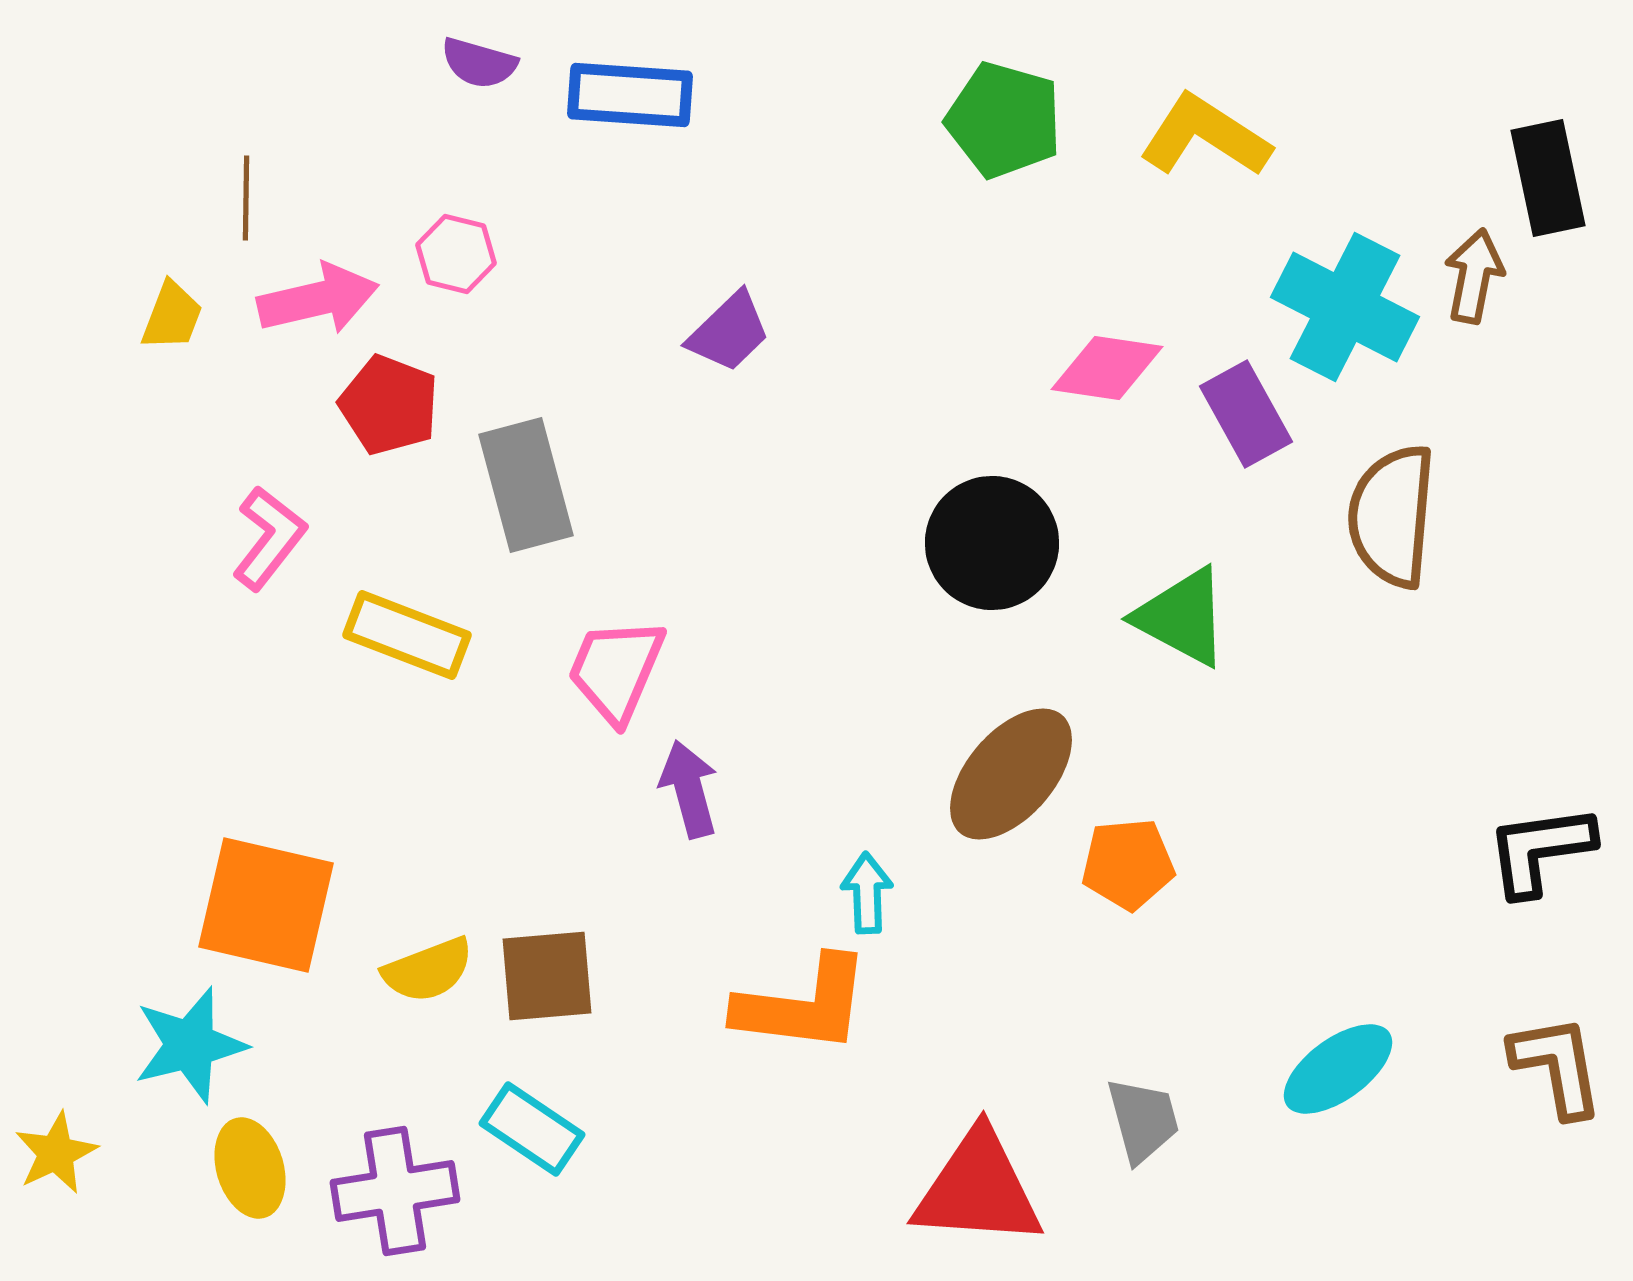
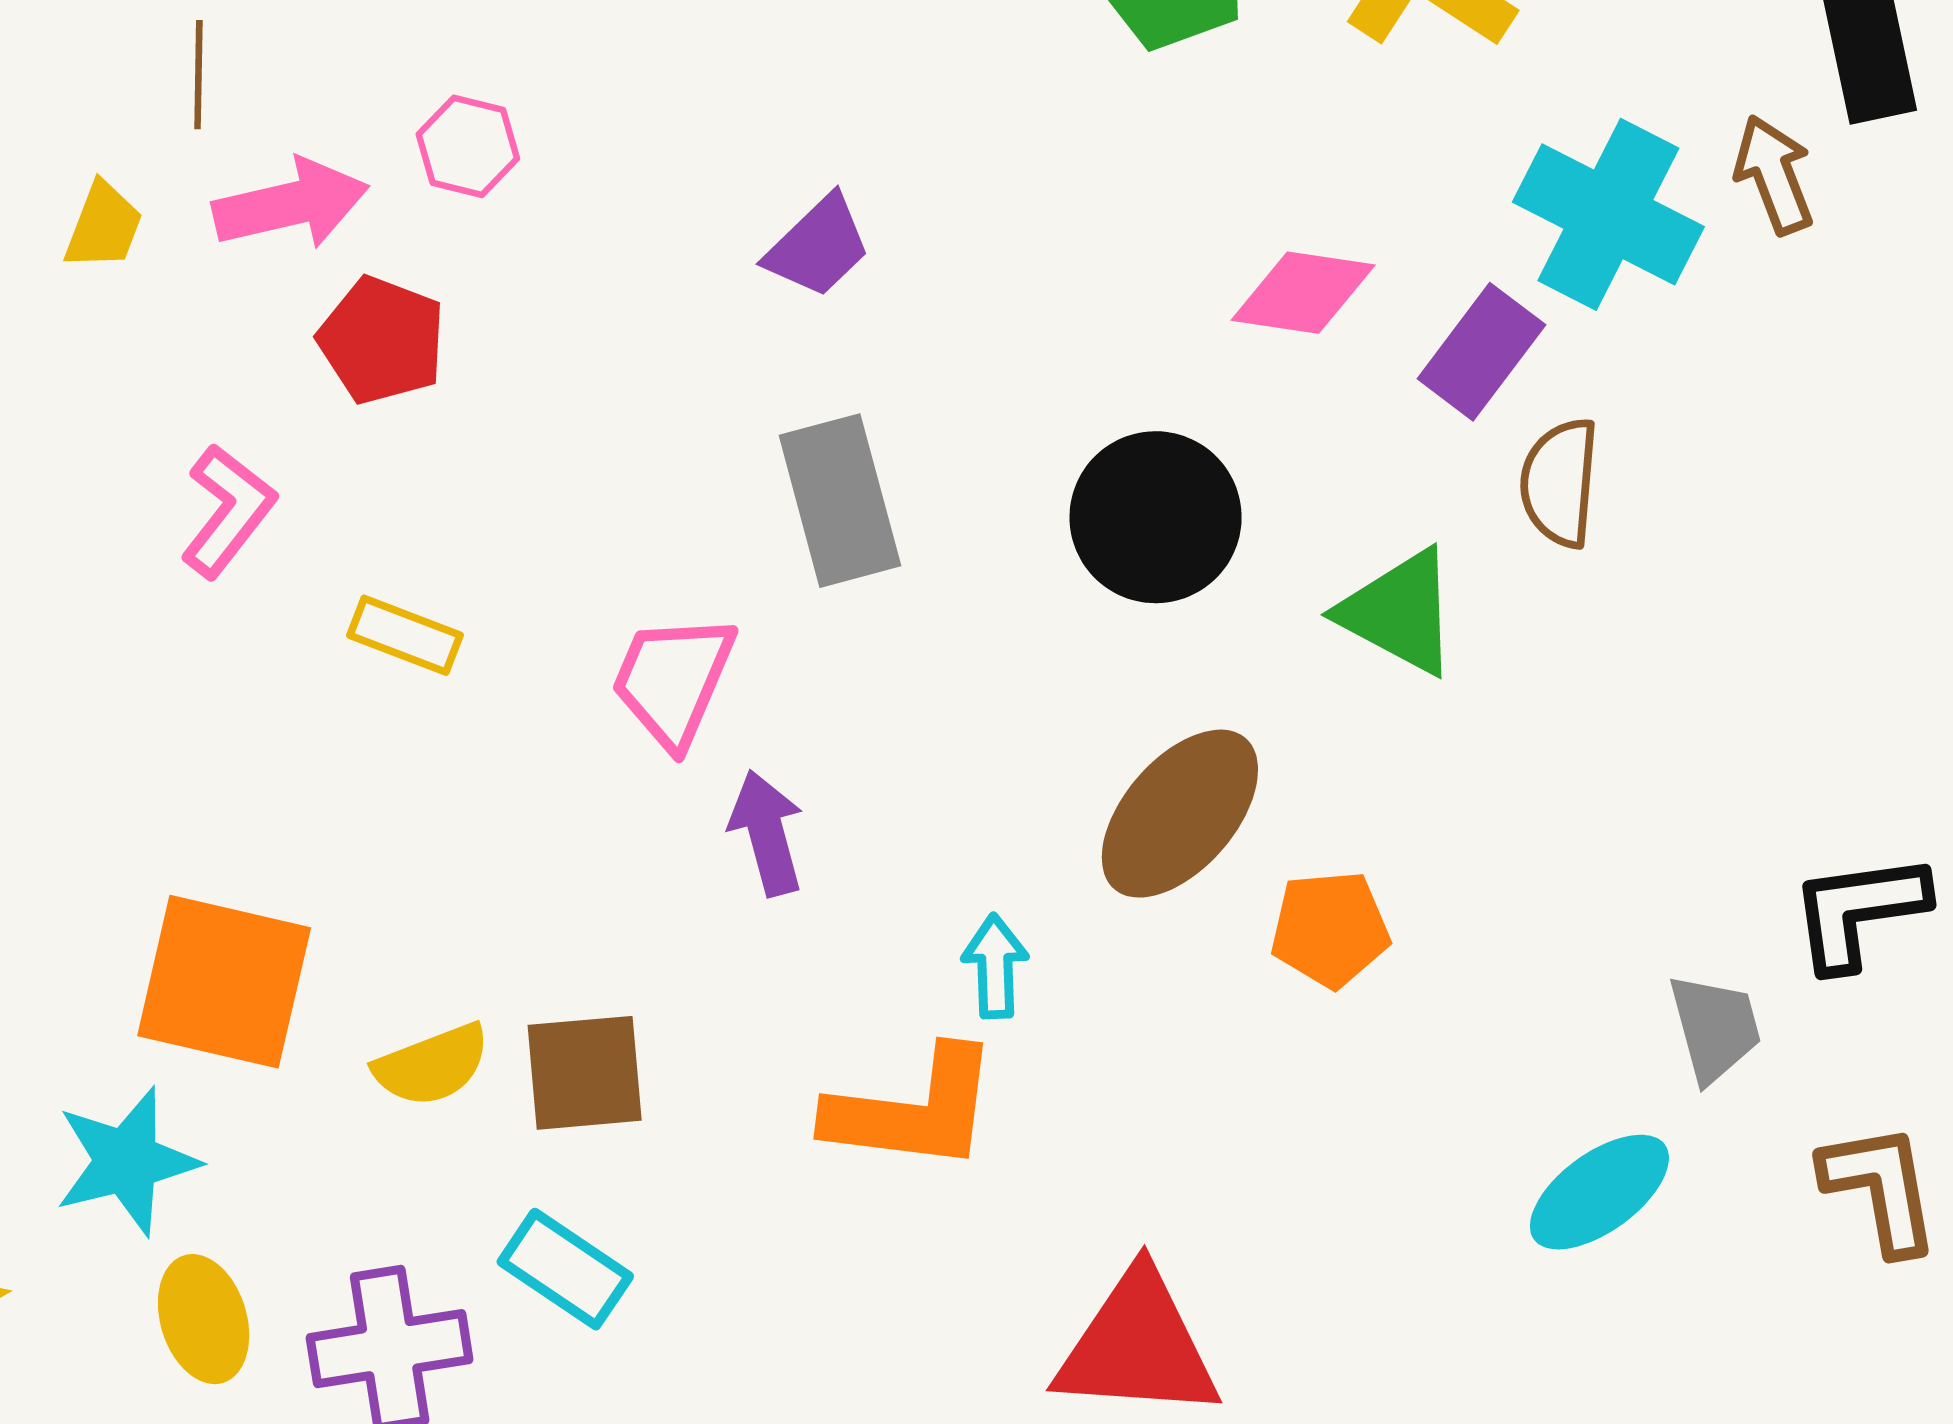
brown arrow: (1474, 276) -> (1774, 175), turned -32
purple rectangle: (1246, 414) -> (1481, 352), turned 66
gray rectangle: (526, 485) -> (840, 501), moved
brown semicircle: (1392, 516) -> (1560, 483), moved, size x0.7
yellow rectangle: (407, 635) -> (405, 635), size x0.7
gray trapezoid: (1143, 1120) -> (1715, 1028), moved

